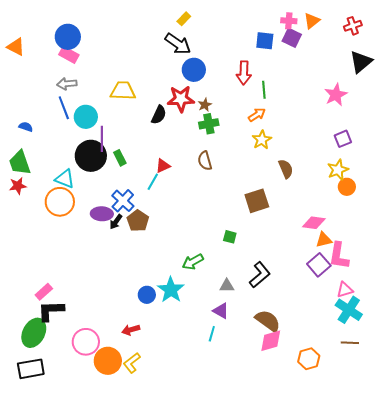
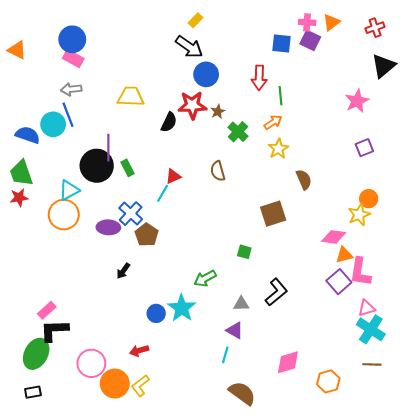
cyan circle: (86, 117) -> (53, 124), moved
green cross: (209, 124) -> (238, 132), moved, turned -36
blue semicircle: (26, 127) -> (28, 135), size x1.6
yellow star: (338, 170) -> (359, 215), moved
cyan triangle: (65, 179) -> (69, 190), turned -50
black arrow: (116, 222) -> (123, 271), moved
brown semicircle: (268, 321) -> (242, 393), moved
black rectangle: (31, 369) -> (33, 392), size x0.6

